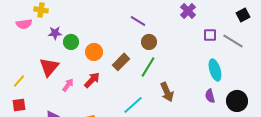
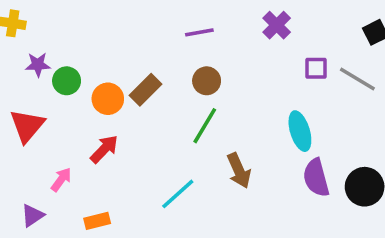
purple line: (138, 21) -> (199, 32), moved, turned -42
brown rectangle: (121, 62) -> (146, 90), moved
cyan ellipse: (215, 70) -> (300, 131), moved
pink arrow: (68, 85) -> (61, 180), moved
purple semicircle: (210, 96) -> (316, 178), size x1.5

